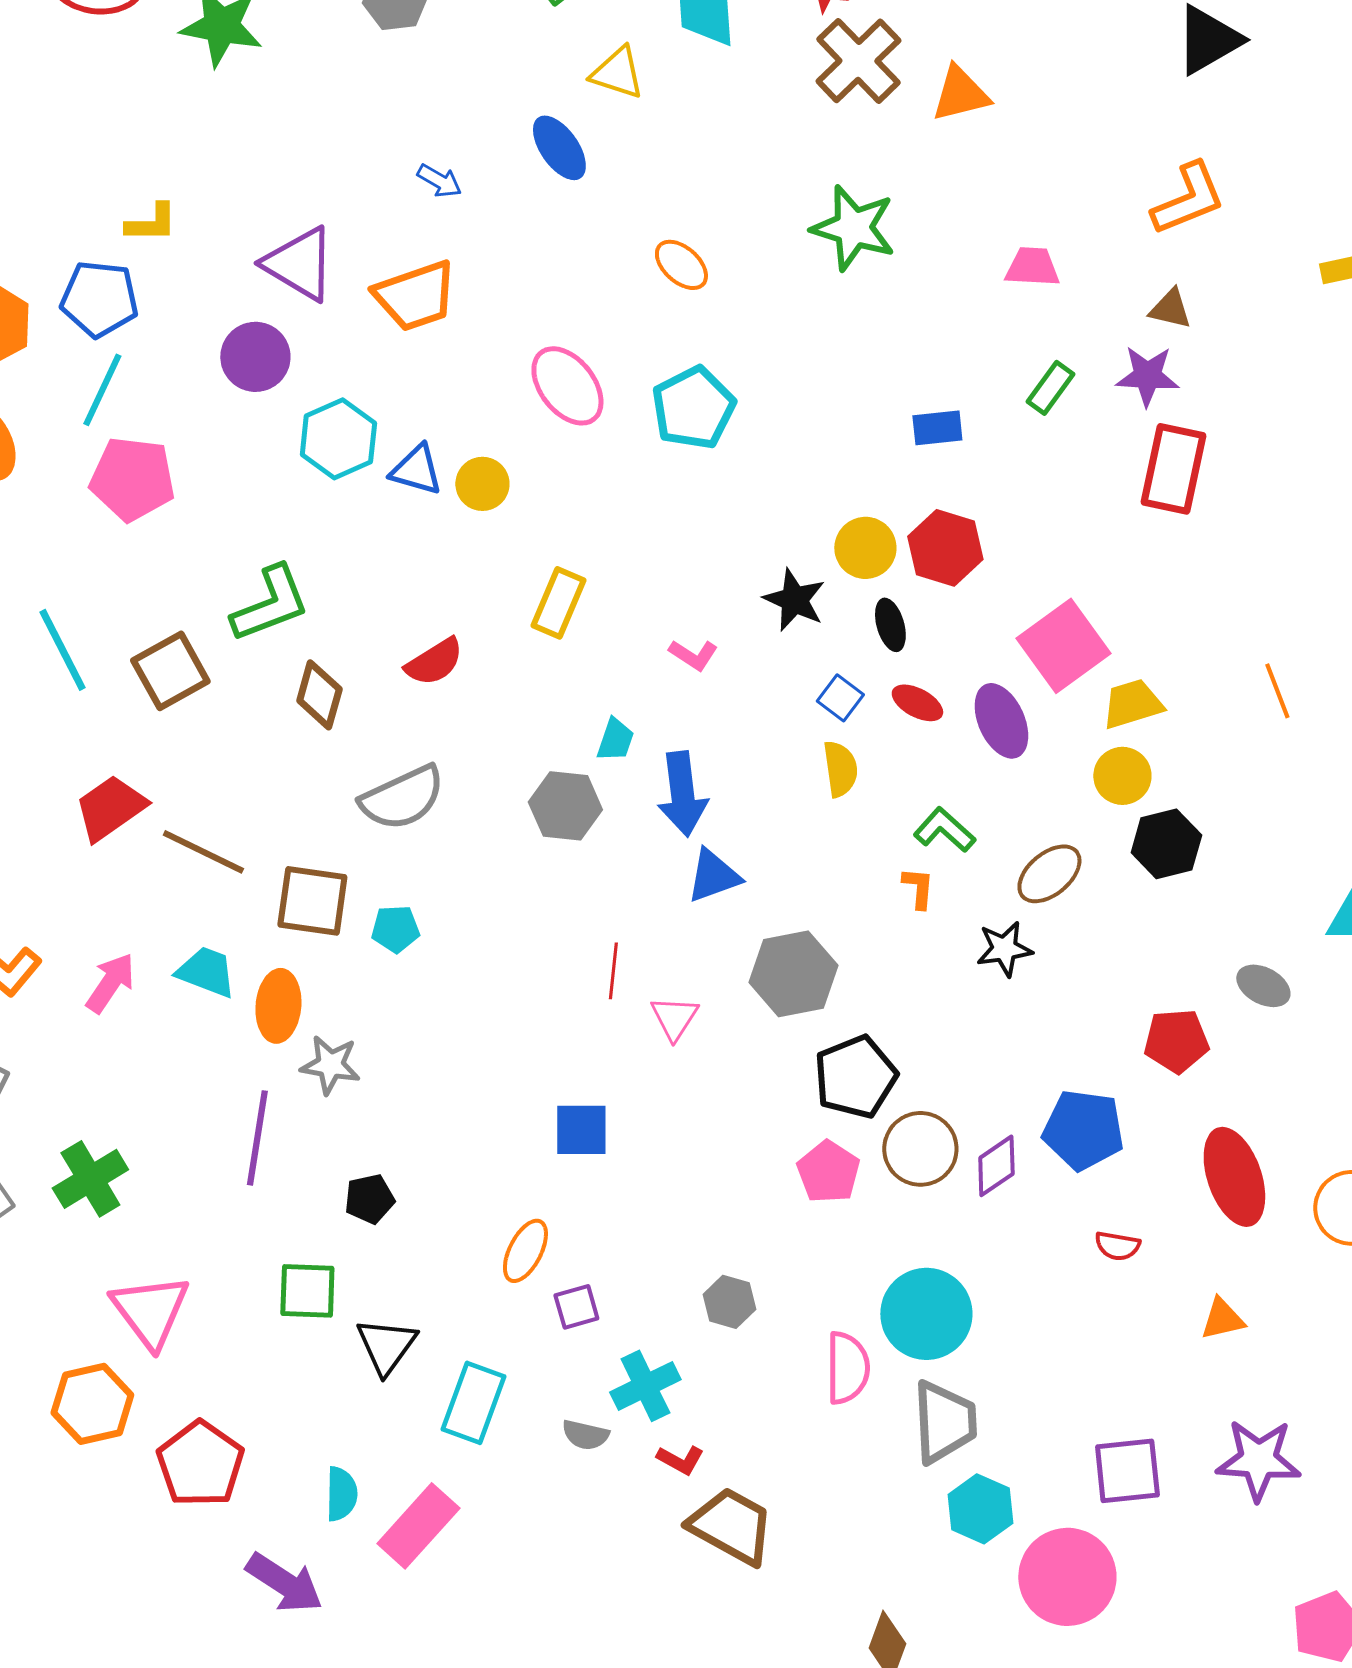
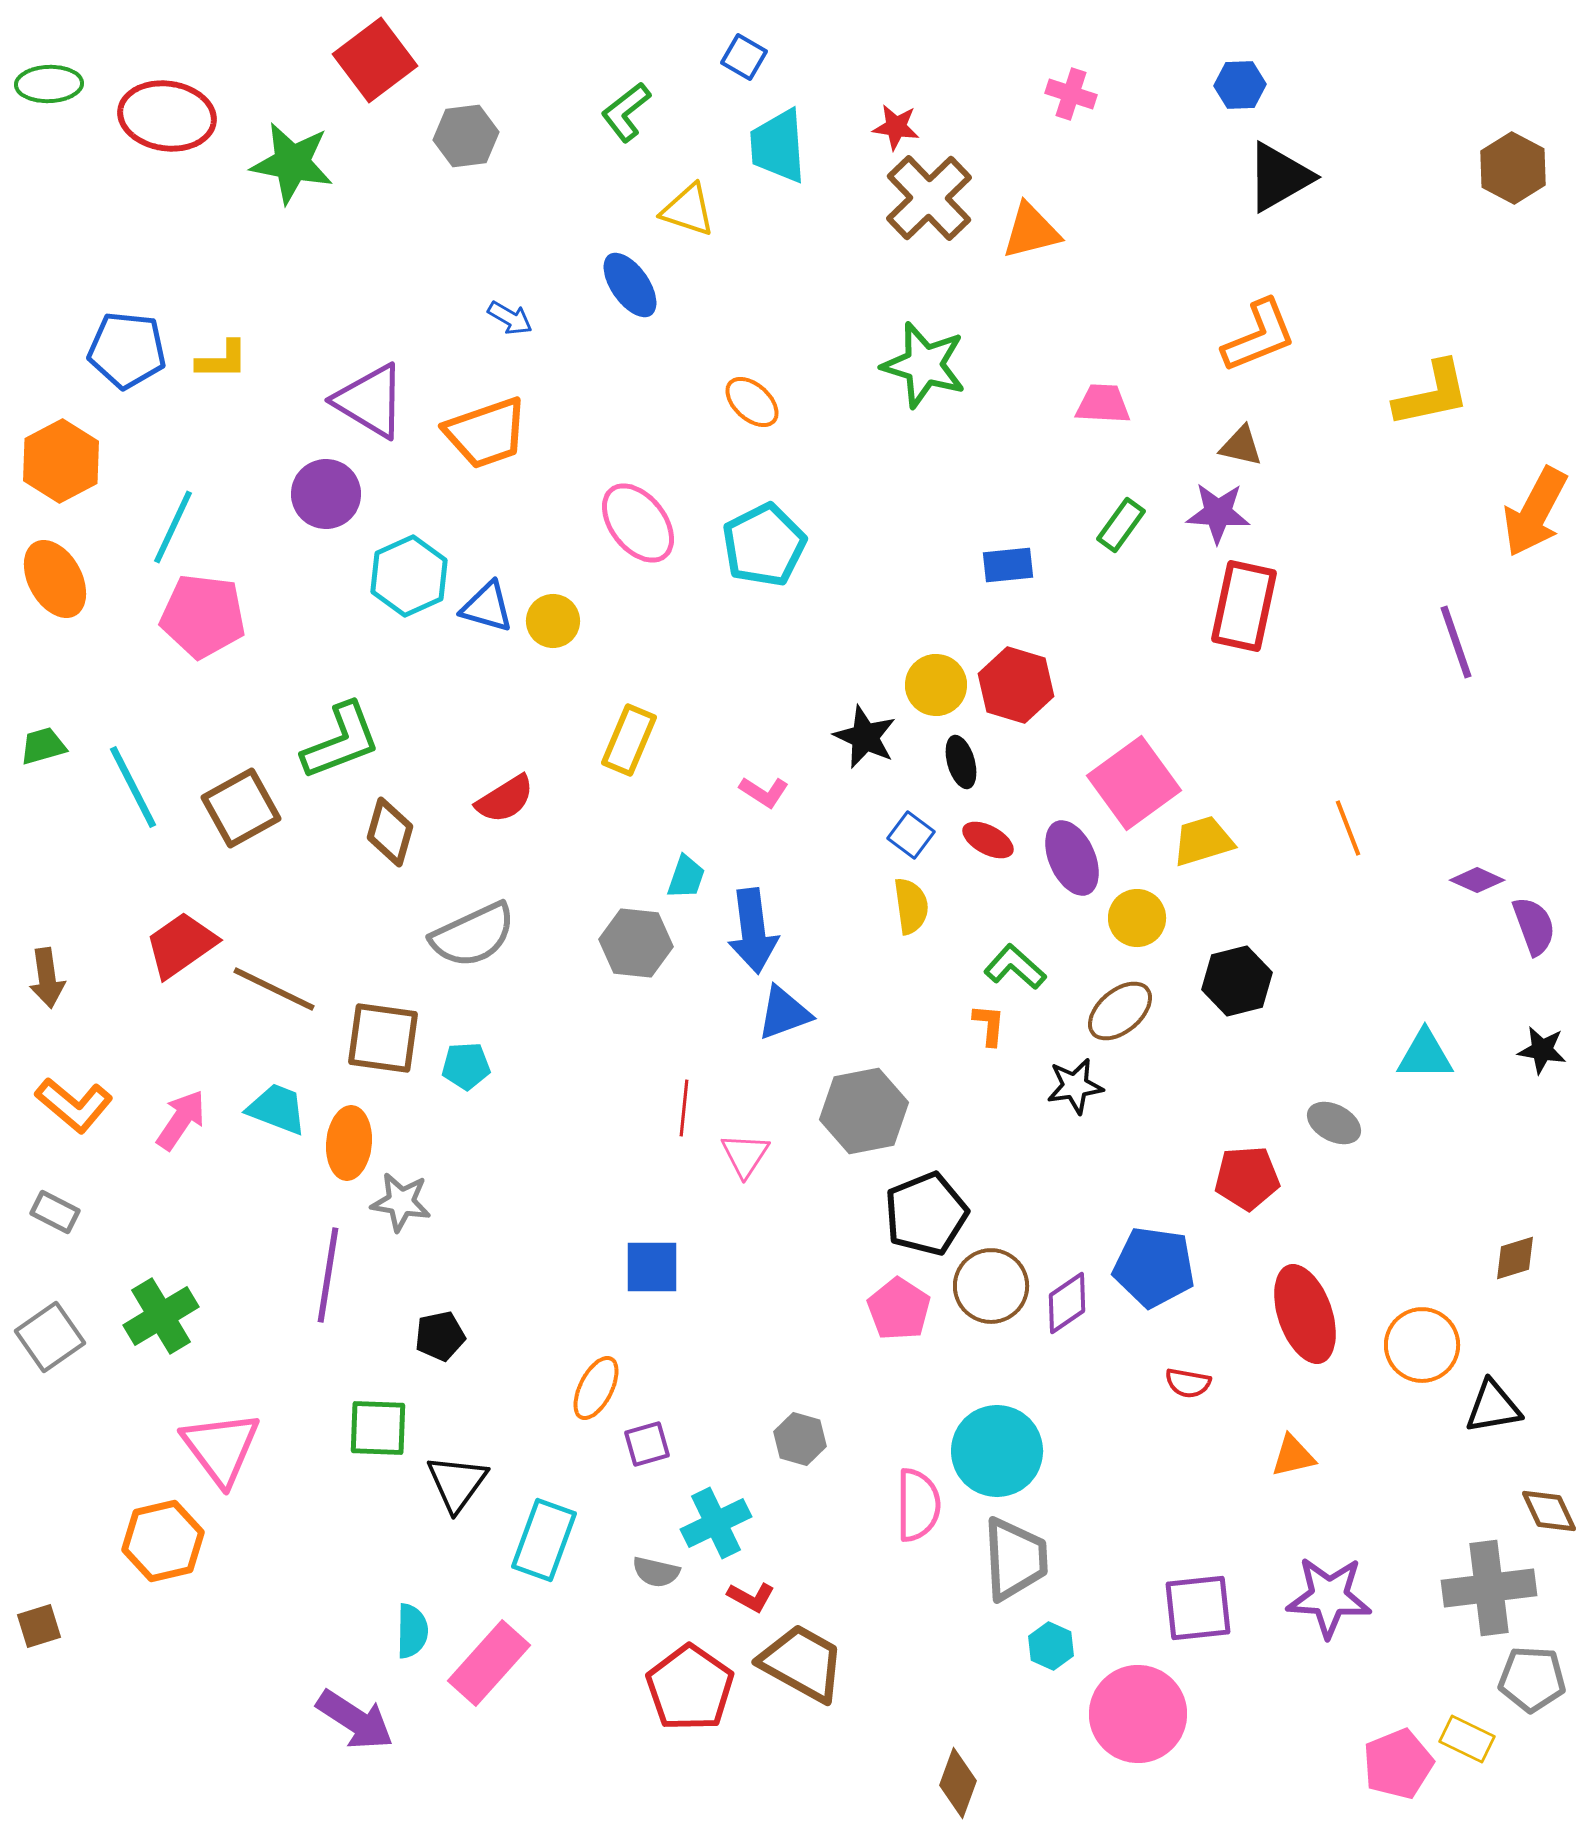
blue pentagon: (99, 299) -> (127, 350), moved
yellow circle: (1122, 776) -> (1137, 918), moved
red pentagon: (200, 1464) -> (690, 1688), moved
cyan hexagon: (980, 1509) -> (1051, 1646), size x0.7

